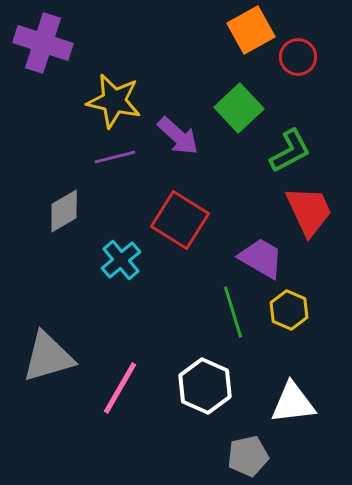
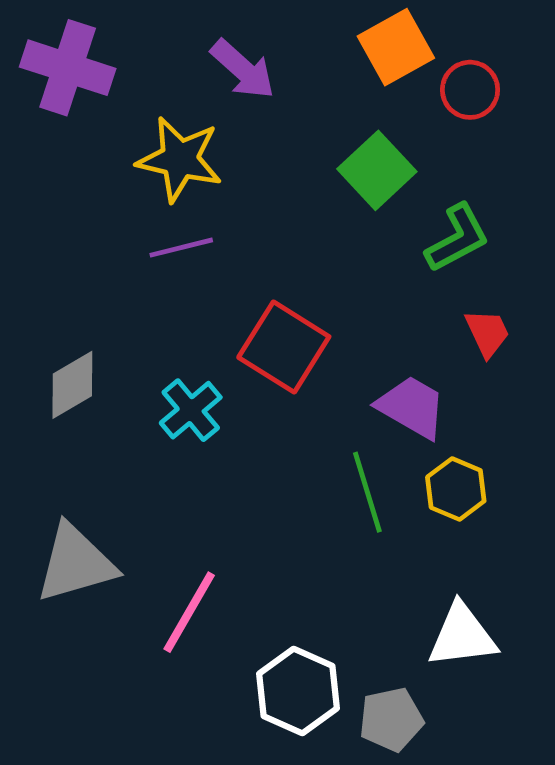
purple arrow: (178, 136) -> (243, 69), moved
gray diamond: (64, 211) -> (72, 385), moved
red trapezoid: (309, 211) -> (487, 333), size x0.6
white hexagon: (205, 386) -> (298, 691), moved

